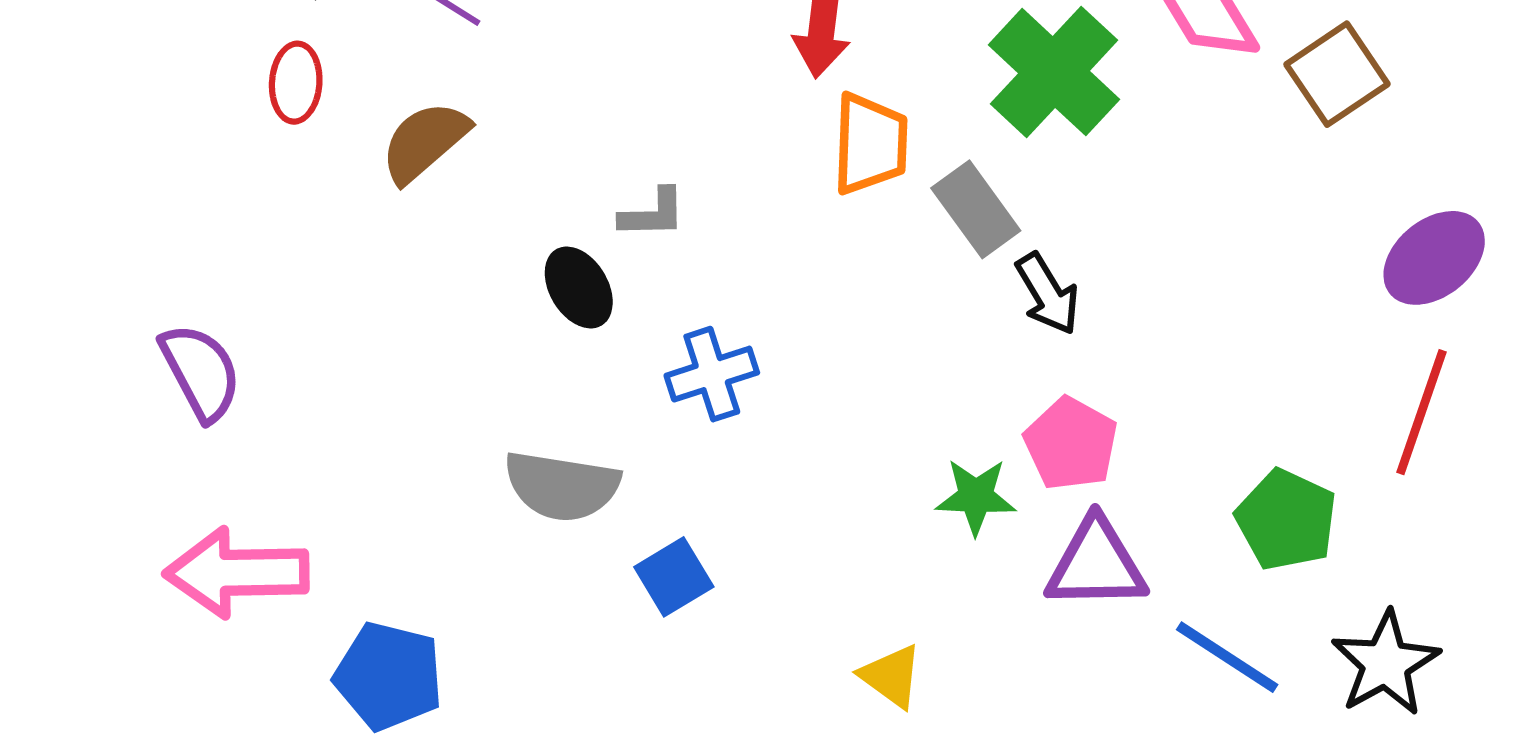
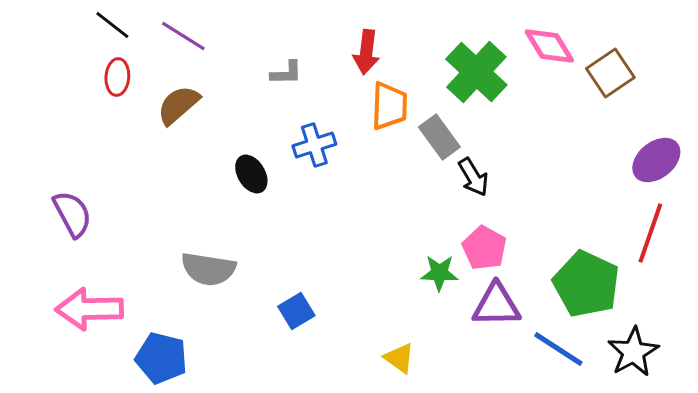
gray L-shape: (653, 214) -> (286, 73), moved
blue cross: (712, 374) -> (314, 145), moved
gray semicircle: (562, 486) -> (208, 269), moved
green pentagon: (1286, 520) -> (586, 284), size x1.4

